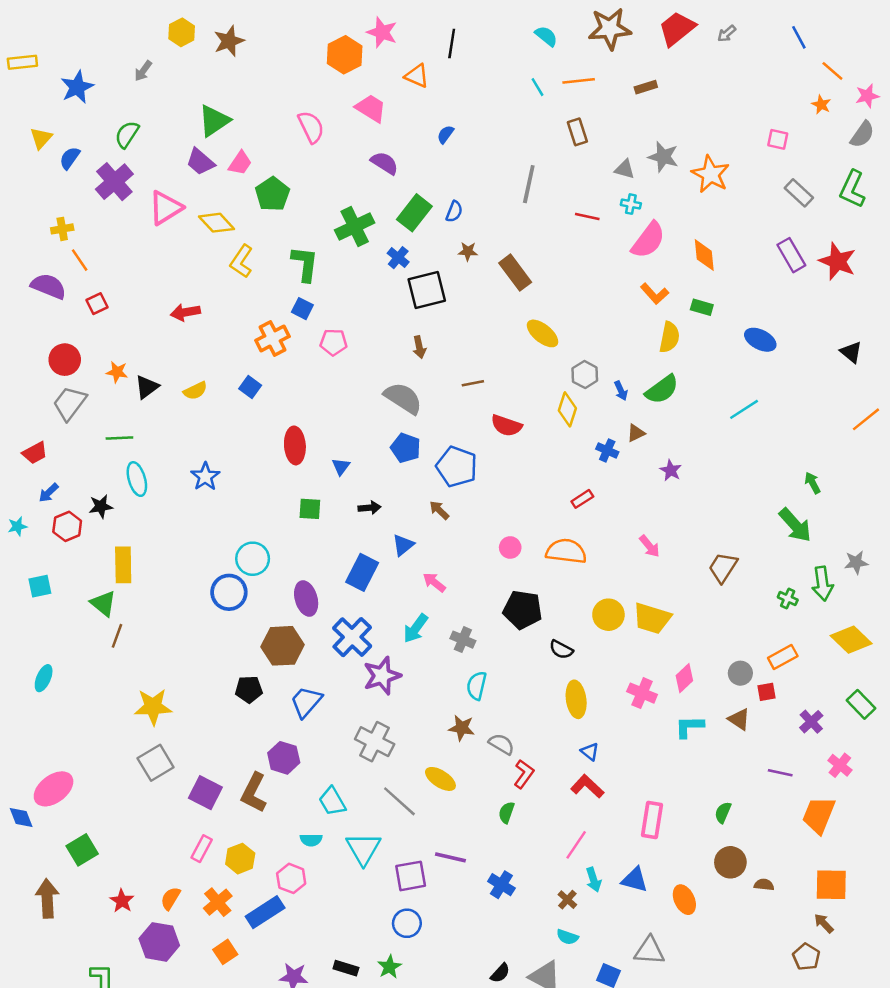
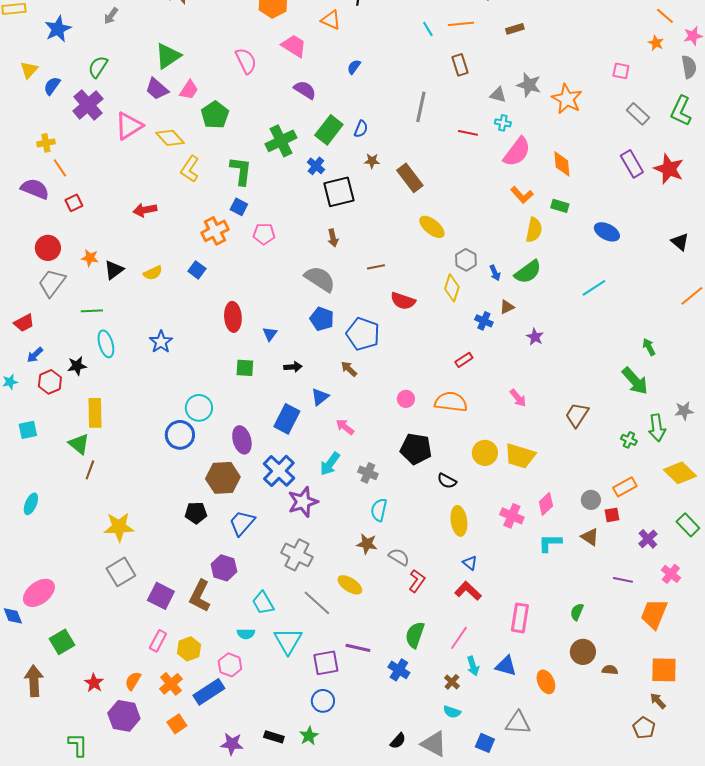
gray semicircle: (862, 134) -> (689, 67), turned -45
green semicircle: (506, 813) -> (415, 635), moved, size x1.5

